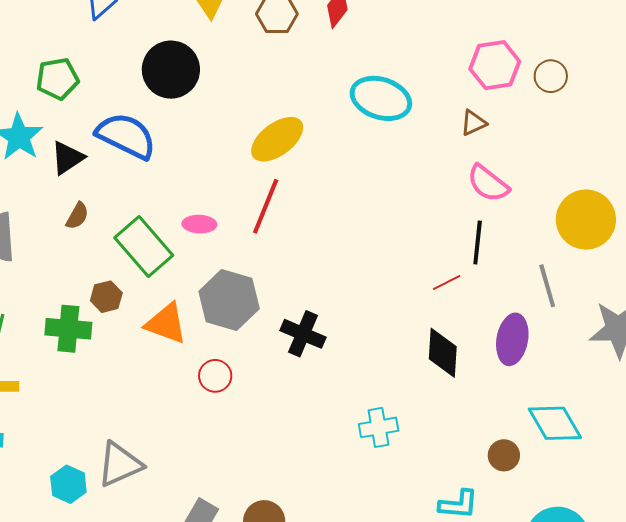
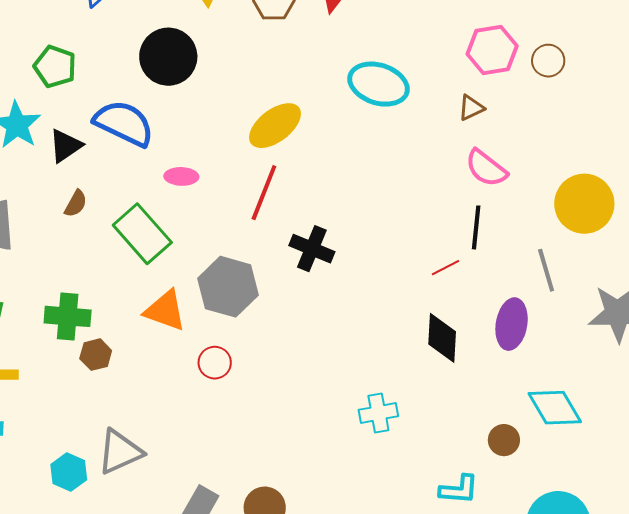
green pentagon: (57, 79) -> (55, 67), turned 30
pink ellipse: (199, 224) -> (181, 176), moved
brown hexagon: (106, 297) -> (96, 355), moved
black cross: (303, 334) -> (312, 249), moved

